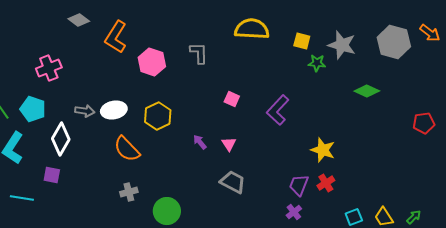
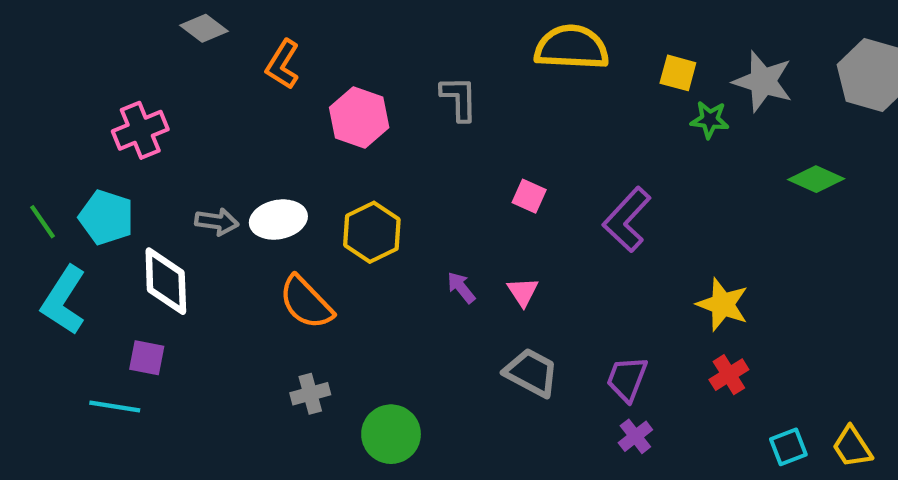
orange L-shape: (116, 37) -> (283, 64), size x0.7
white diamond: (61, 139) -> (166, 281), turned -32
purple trapezoid: (299, 185) -> (627, 379), moved
cyan line: (22, 198) -> (115, 407), moved
purple cross: (294, 212) -> (635, 436), moved

